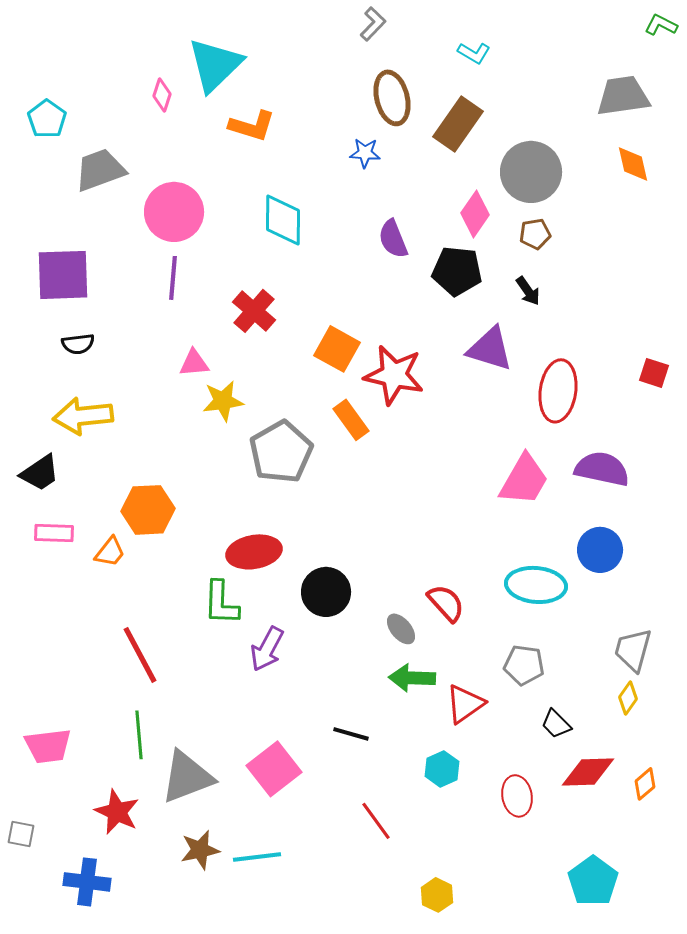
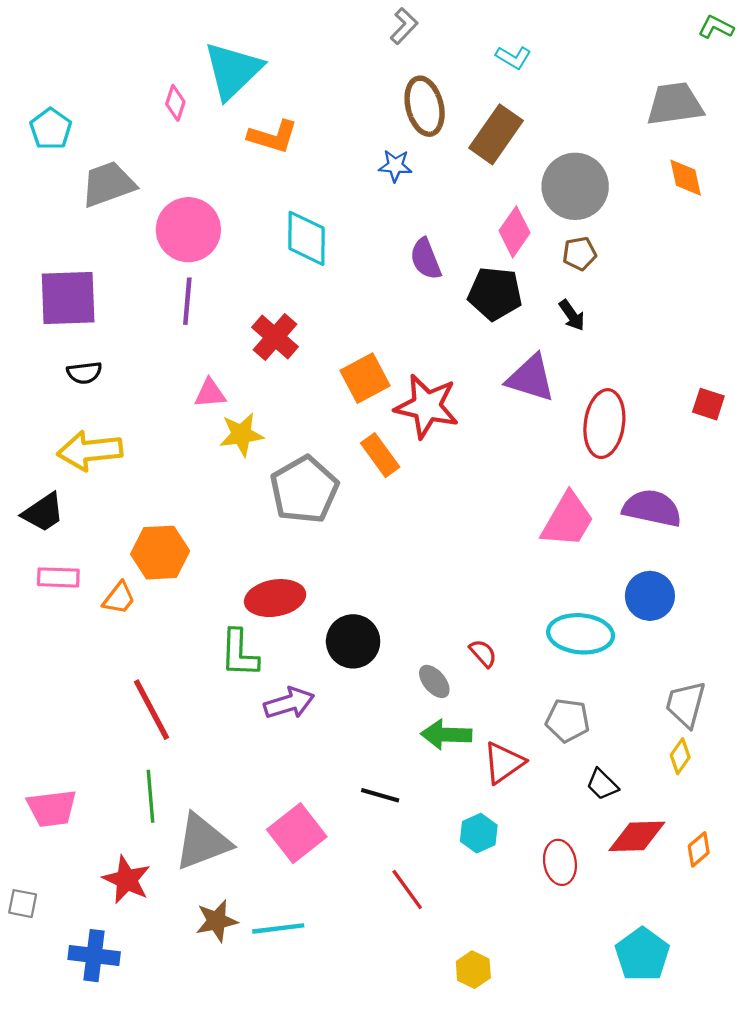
orange square: (337, 349) -> (365, 378), turned 33
red semicircle: (446, 603) -> (483, 653), size x0.7
purple arrow: (267, 649) -> (289, 703), turned -135

